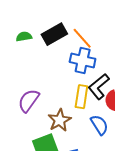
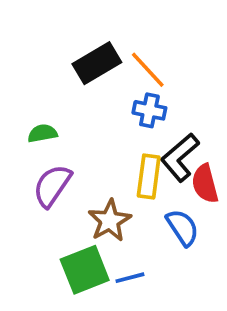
green semicircle: (24, 37) -> (42, 133), moved
blue cross: (83, 60) -> (149, 110), size x0.7

